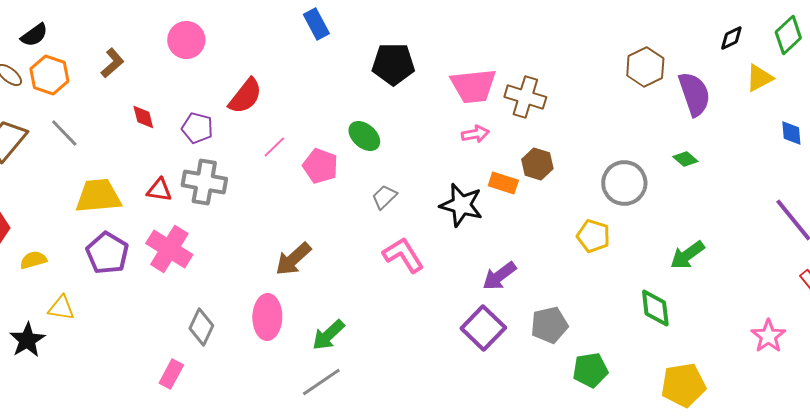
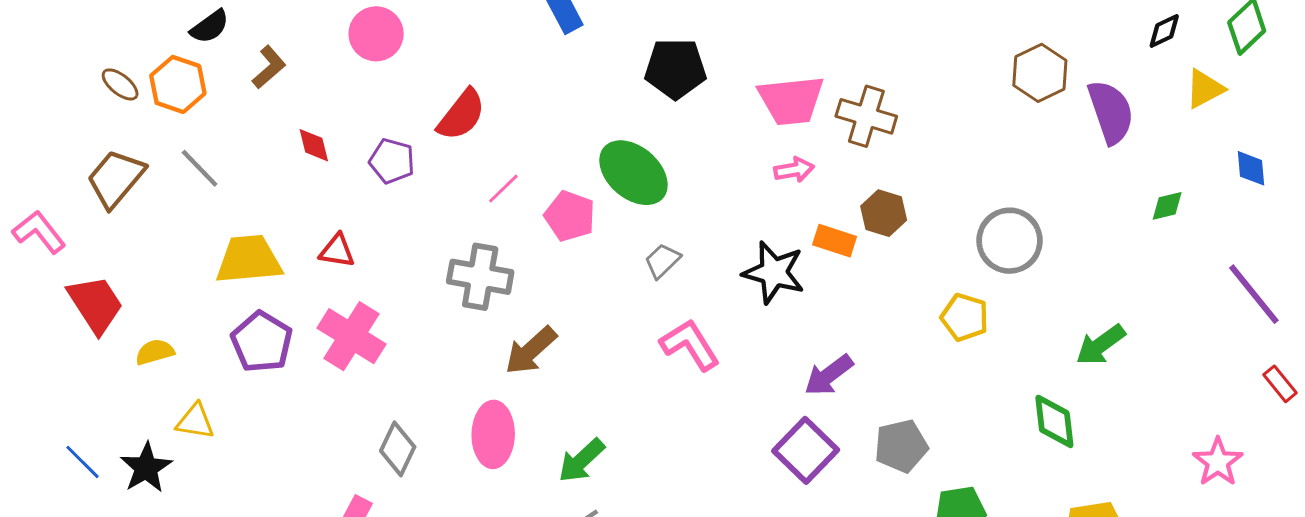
black semicircle: (34, 35) -> (210, 27), moved
green ellipse: (364, 136) -> (633, 173), size x1.5
green diamond: (685, 159) -> (1167, 206), moved, turned -55
gray cross: (204, 182) -> (480, 277), moved

